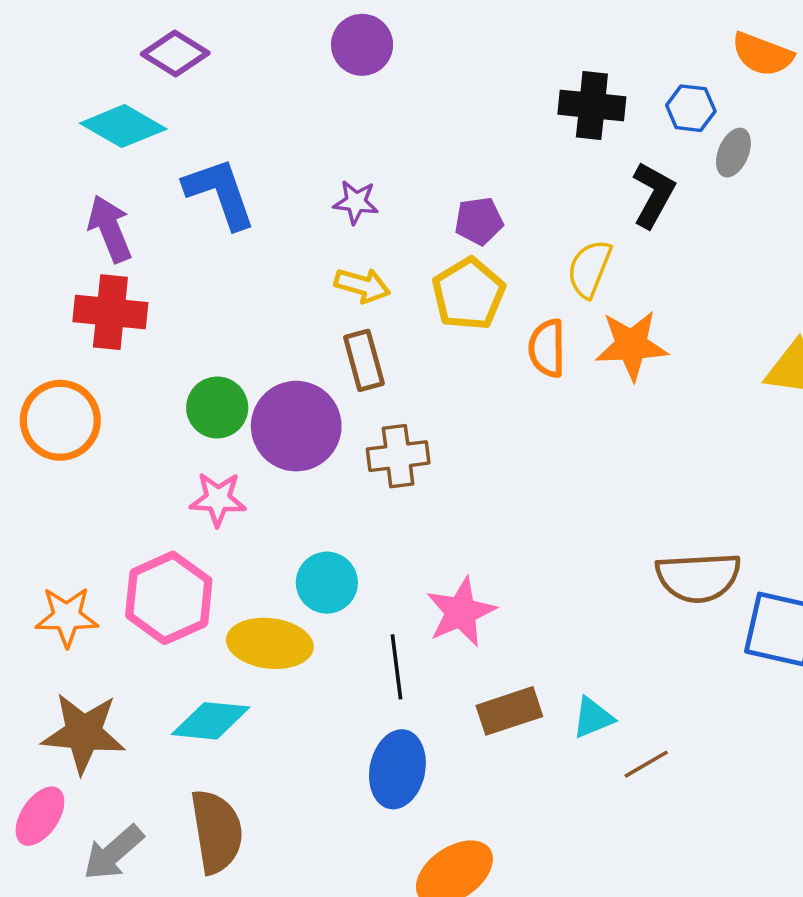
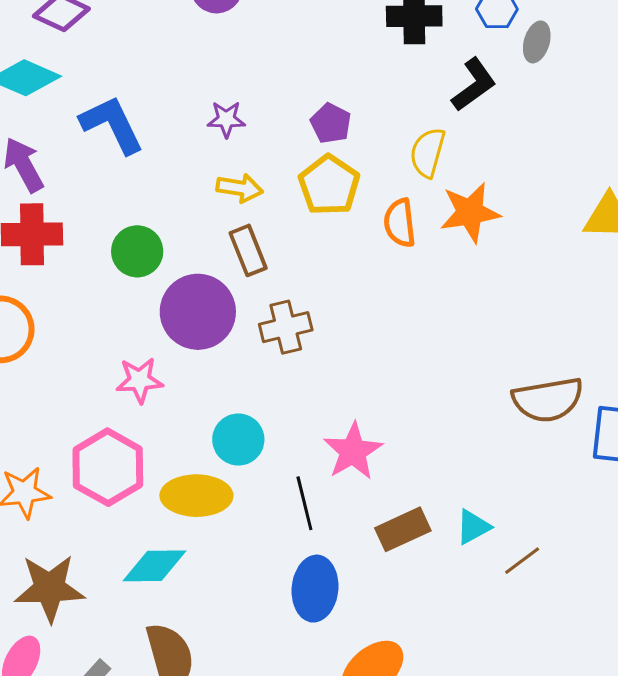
black L-shape: (653, 195) -> (474, 85), turned 32
purple pentagon: (479, 221) -> (331, 123), turned -30
green circle: (217, 407) -> (137, 251), moved

